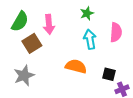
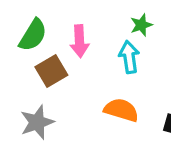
cyan arrow: (90, 39) -> (129, 57), moved

